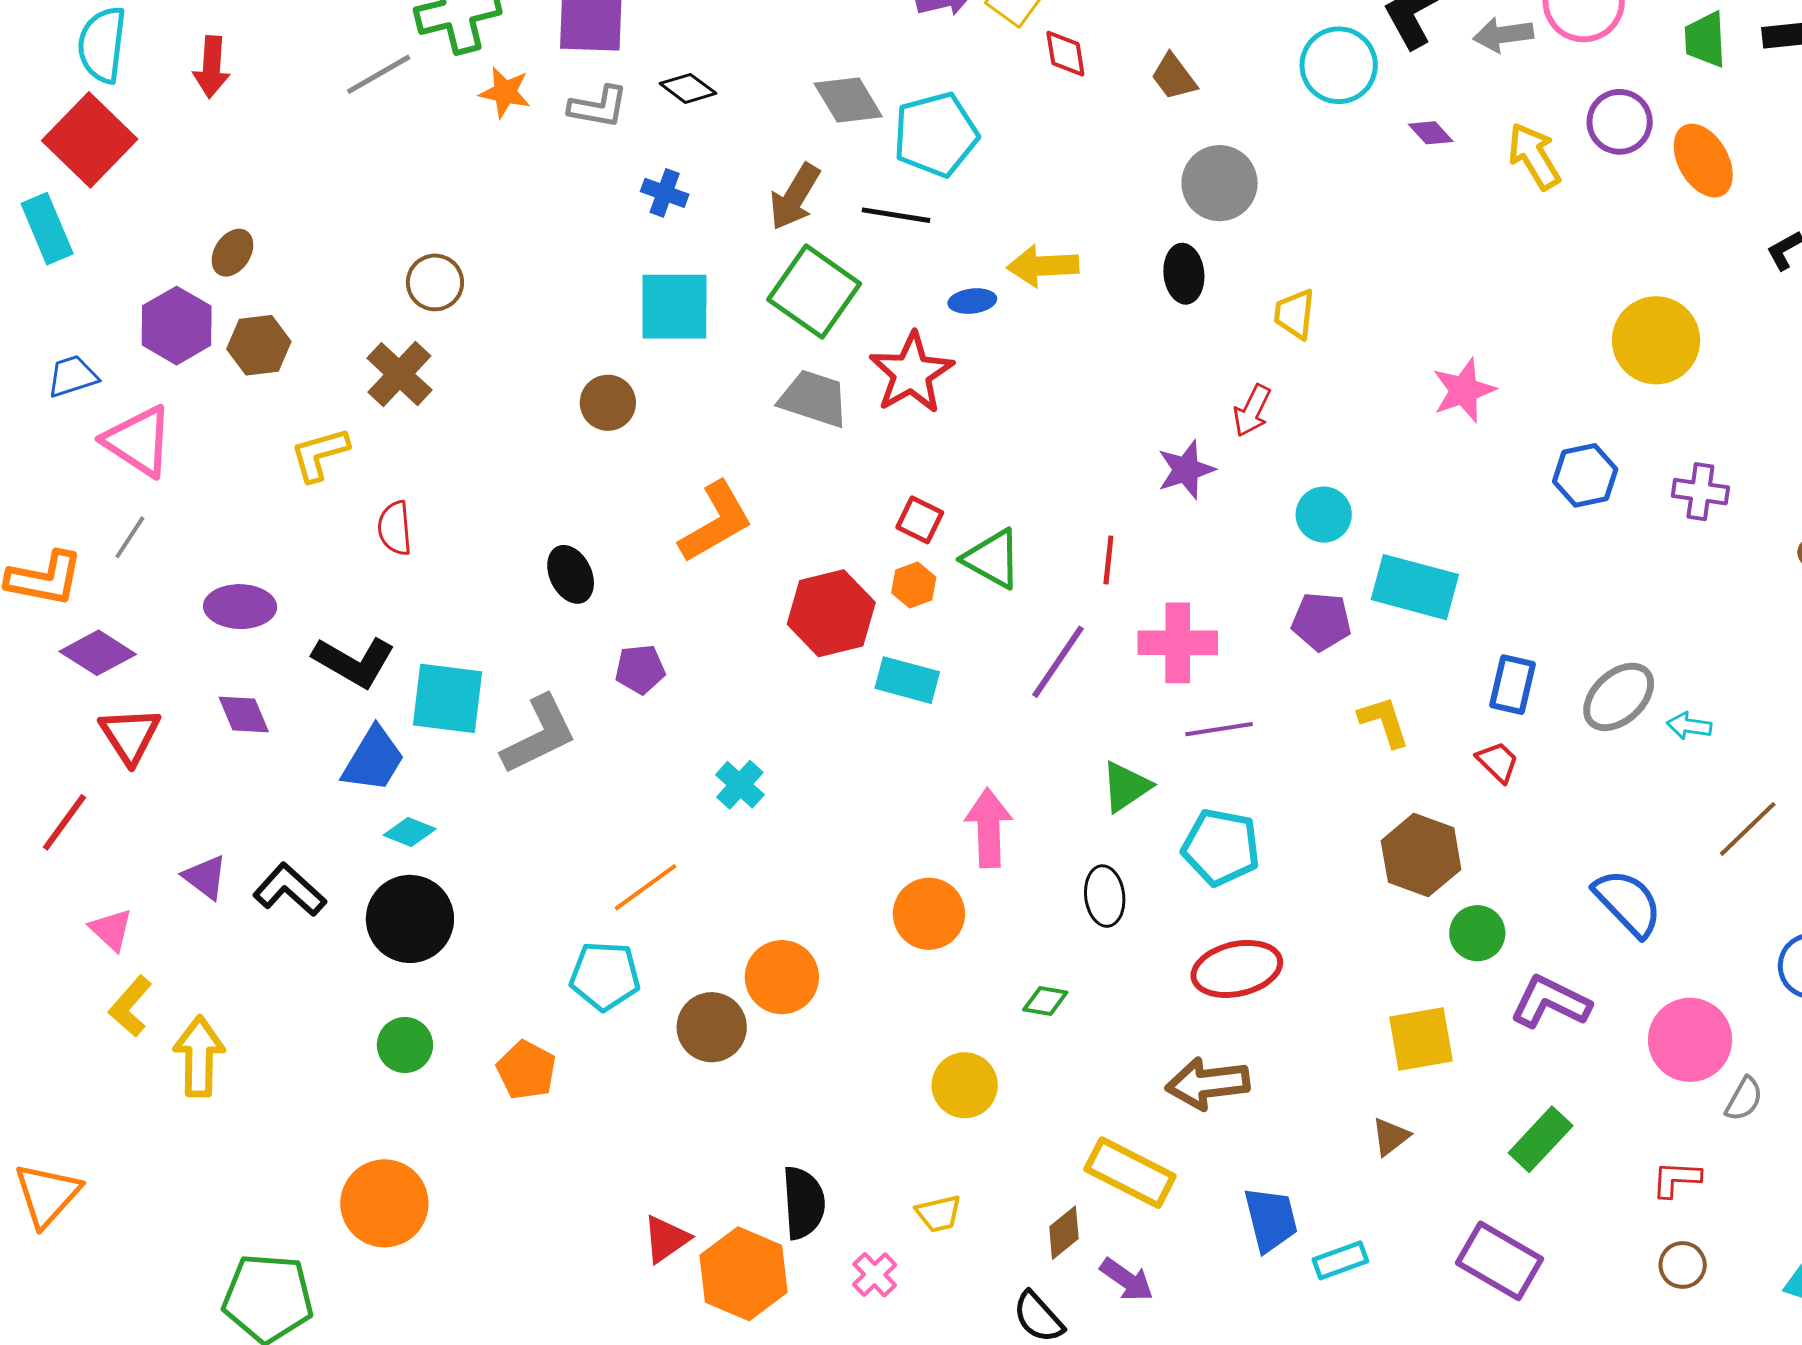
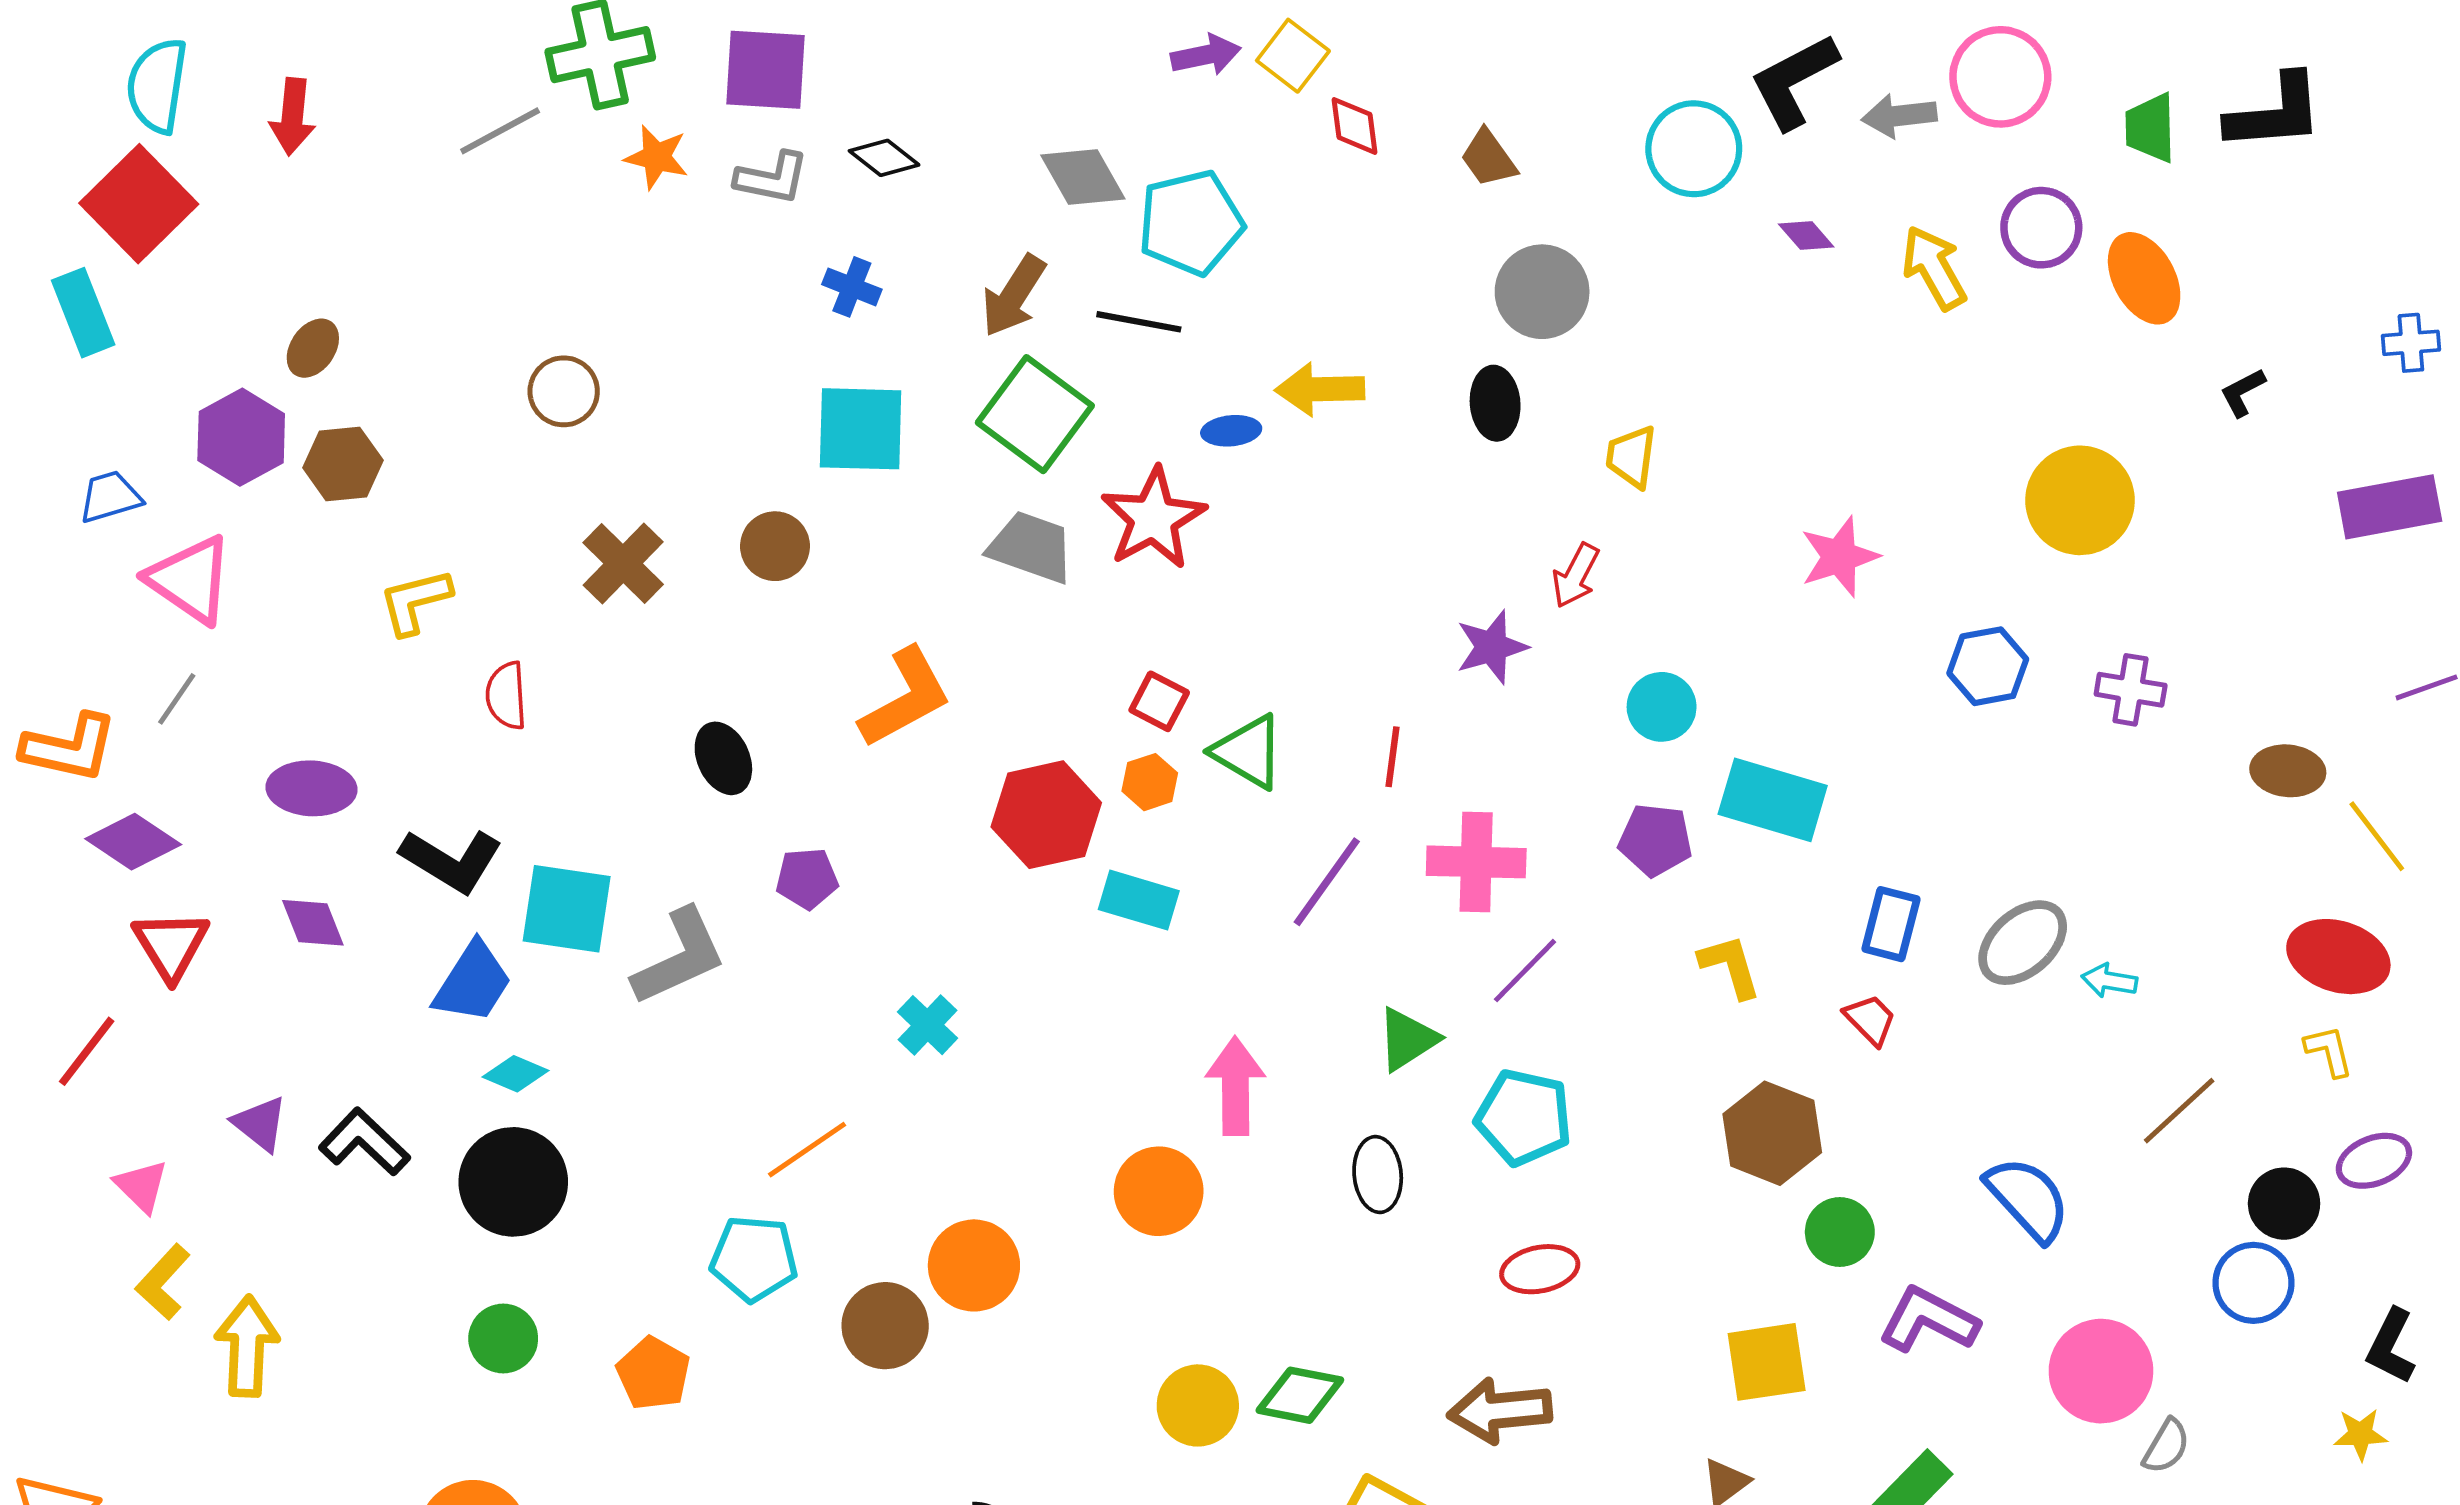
brown cross: (399, 374) -> (623, 564), moved
purple line: (1219, 729) -> (1525, 971), turned -38
red ellipse: (1237, 969) -> (1540, 1269), size x0.7
green diamond: (1045, 1001) -> (1300, 1395), moved, size x1.5

